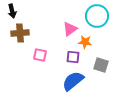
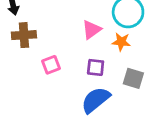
orange star: (85, 42) -> (121, 42), moved
pink square: (40, 55) -> (51, 65), turned -32

